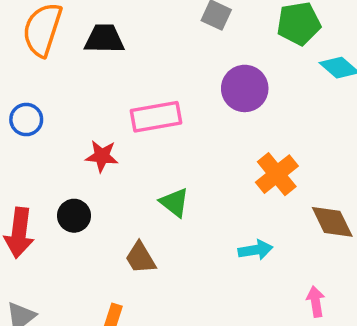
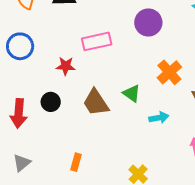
blue circle: (26, 120) -> (20, 46), size x1.4
green triangle: (174, 202) -> (132, 93), moved
brown trapezoid: (140, 258) -> (96, 103), moved, size x1.4

